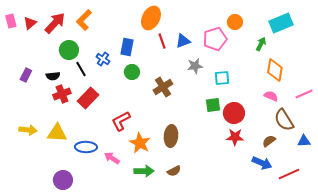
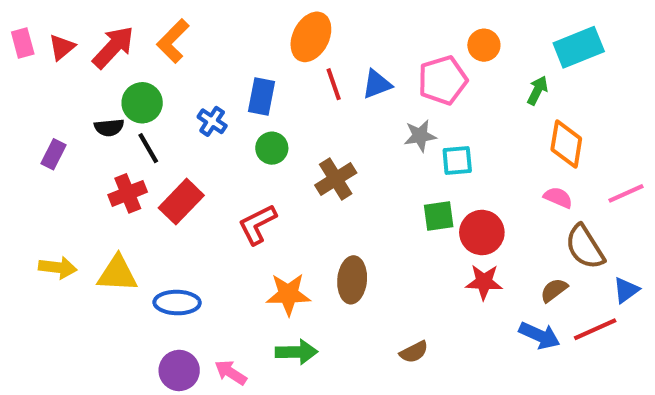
gray star: (195, 66) -> (420, 136), moved
black line: (81, 69) -> (148, 148), moved
black semicircle: (53, 76) -> (109, 127), moved
red L-shape: (121, 121) -> (257, 224), moved
blue triangle: (304, 141) -> (626, 290), turned -32
orange star: (140, 143) -> (288, 294), turned -30
pink arrow: (112, 158) -> (231, 373), moved
brown semicircle: (174, 171) -> (414, 352), moved
red line: (289, 174) -> (595, 329), moved
purple circle: (63, 180) -> (179, 370), moved

